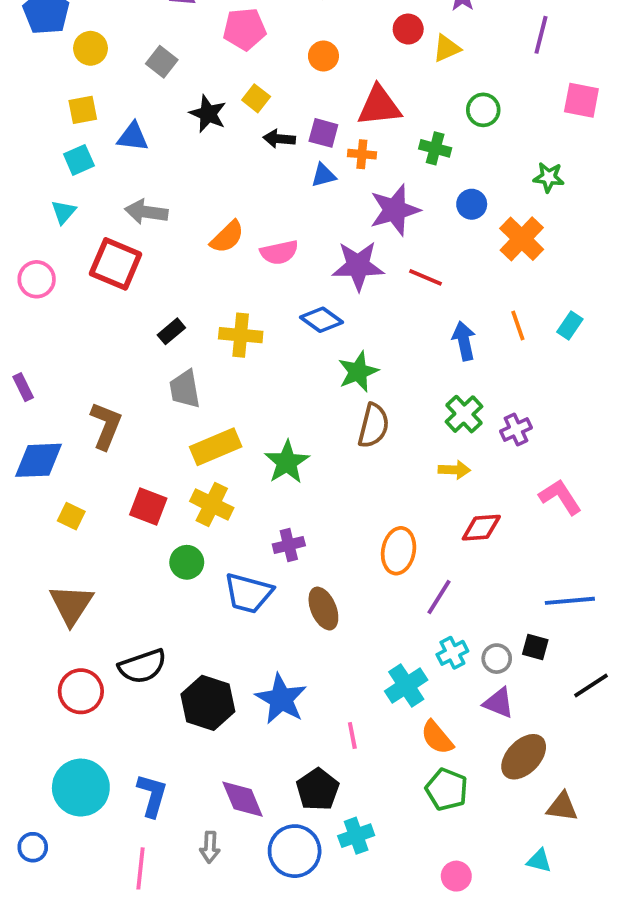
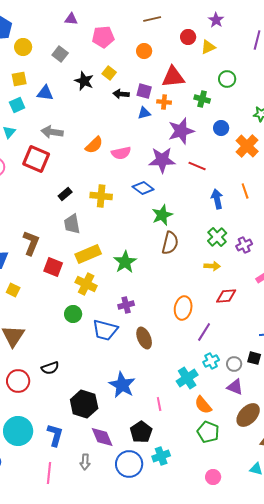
red square: (148, 506) -> (53, 267), moved
black semicircle: (142, 666) -> (50, 368), size x0.7
black hexagon: (208, 703) -> (84, 404), moved

